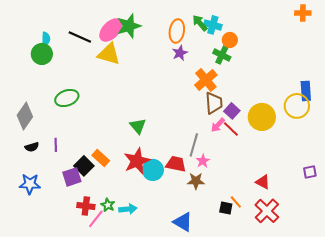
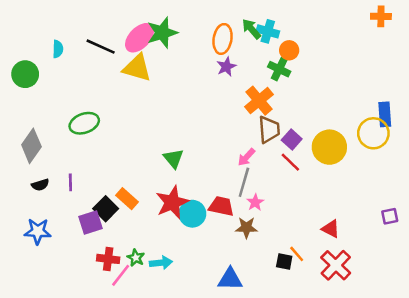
green circle: (42, 54) -> (25, 74), moved
pink arrow: (218, 125) -> (246, 157), moved
blue triangle: (183, 222) -> (230, 279), turned -30

